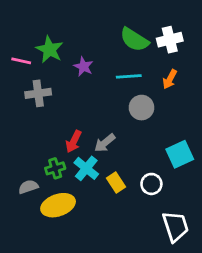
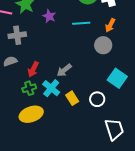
gray circle: (141, 108) -> (103, 45), moved
red arrow: (74, 141) -> (33, 69), moved
cyan square: (180, 154) -> (117, 78), turned -30
gray semicircle: (28, 187) -> (10, 61), moved

